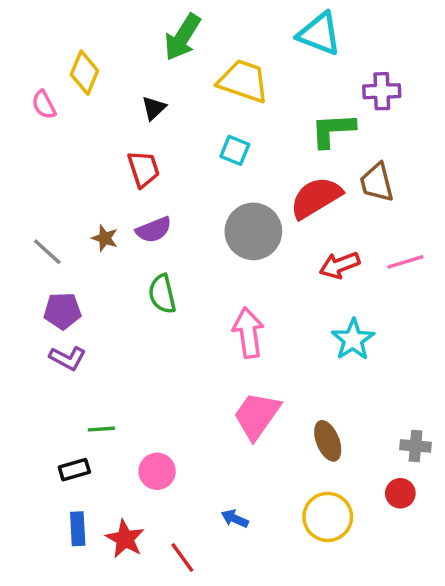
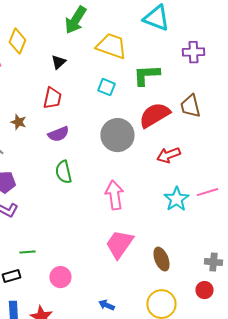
green L-shape: (333, 130) -> (146, 75), moved
red trapezoid: (144, 169) -> (52, 98), turned 30
brown star: (105, 238) -> (18, 122), moved
pink line: (405, 262) -> (207, 192), moved

